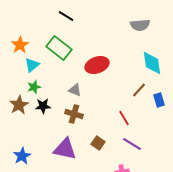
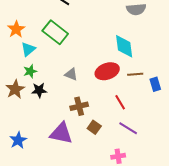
cyan diamond: (152, 63) -> (124, 46), moved
red ellipse: (97, 65) -> (107, 71), moved
brown line: (139, 90) -> (135, 74), turned 42
brown cross: (74, 114) -> (79, 106), moved, turned -30

